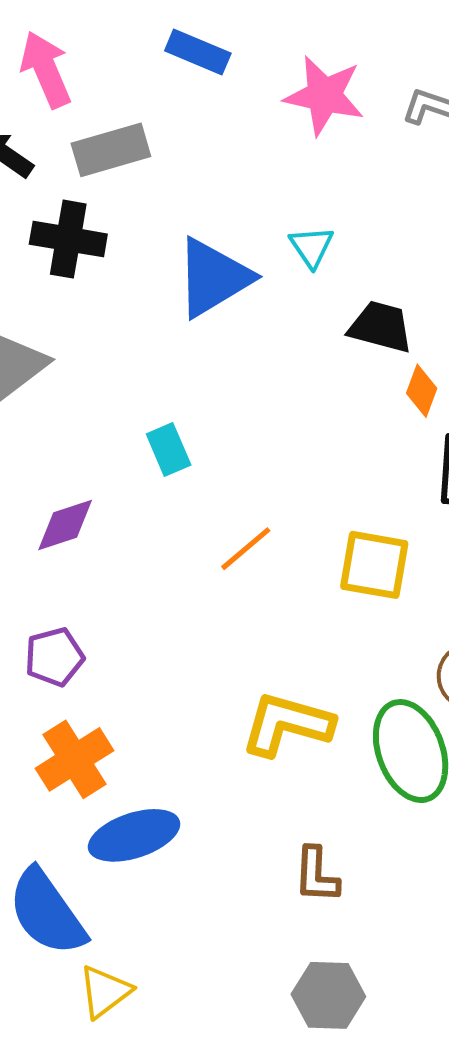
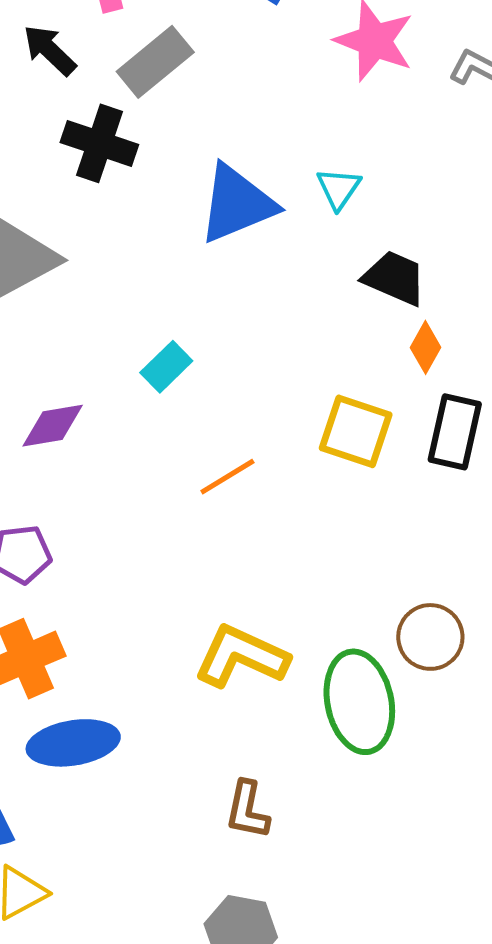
gray rectangle: (111, 150) -> (155, 62), turned -32
cyan rectangle: (169, 449) -> (166, 367), turned 60
yellow square: (374, 565) -> (356, 431), moved

